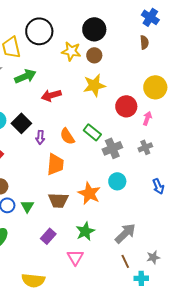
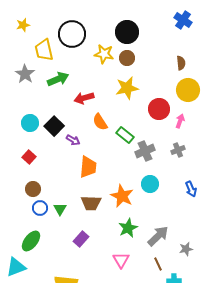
brown semicircle: (144, 42) -> (181, 63), moved
orange semicircle: (67, 136) -> (100, 122), moved
purple arrow: (40, 137) -> (73, 140), turned -64
green star: (85, 231) -> (128, 228), moved
pink triangle: (75, 257) -> (121, 260), moved
gray star: (153, 257) -> (186, 249), moved

